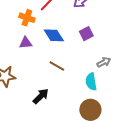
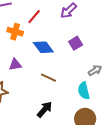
purple triangle: (26, 43) -> (15, 65), moved
black arrow: (41, 96) -> (45, 109), moved

